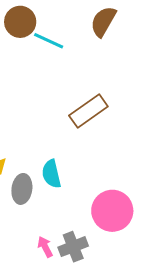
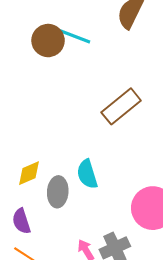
brown circle: (20, 22) -> (48, 41), moved

